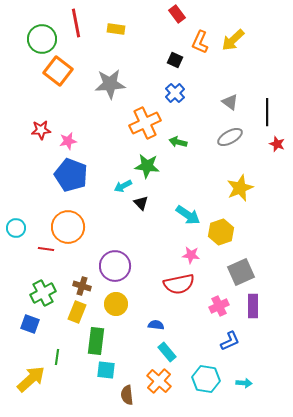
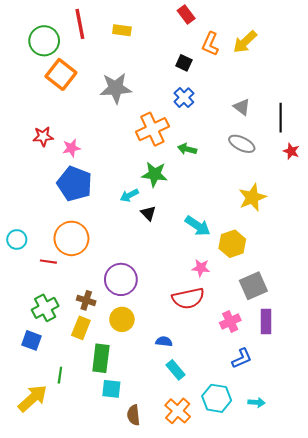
gray ellipse: (230, 137) -> (242, 144), turned 55
orange cross: (159, 381) -> (178, 411), moved

